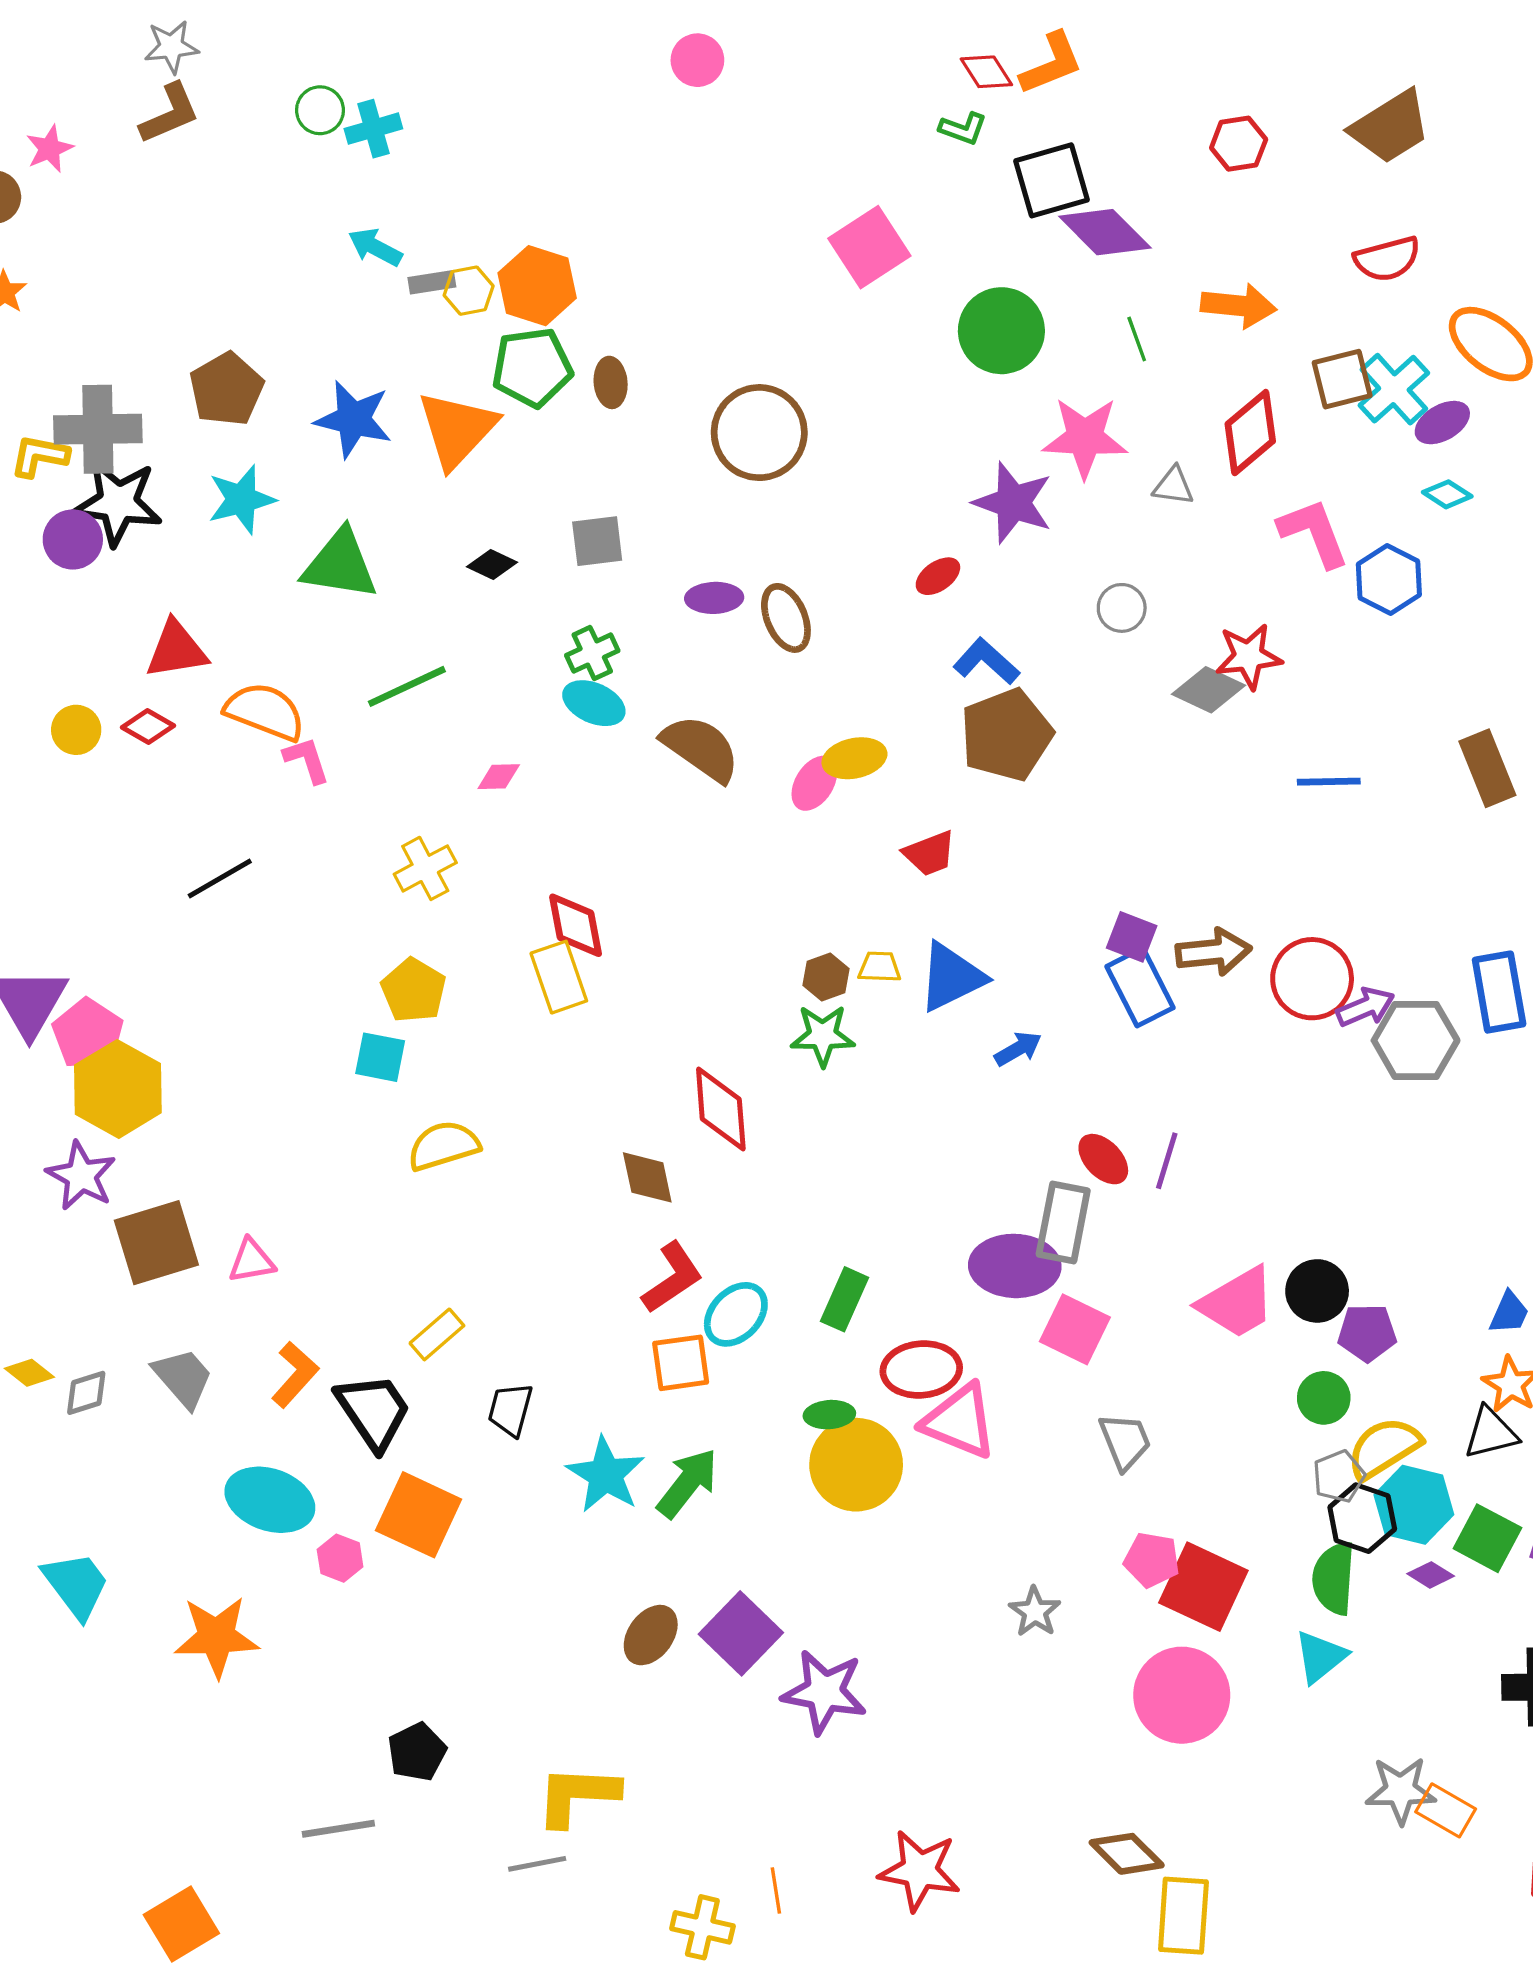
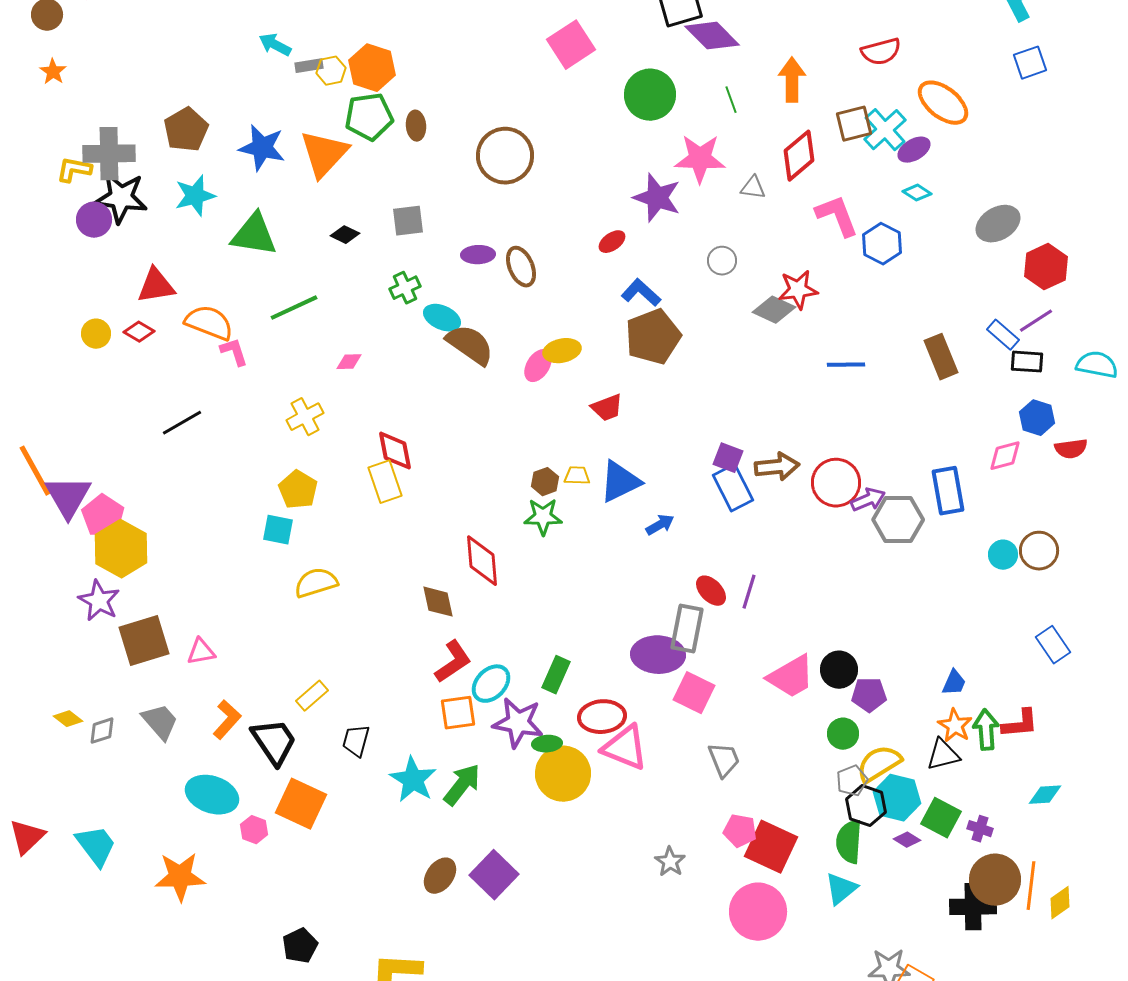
orange arrow: (1239, 306) -> (792, 80), turned -96
cyan ellipse: (594, 703) -> (442, 318), moved
purple star: (824, 1692) -> (518, 723), moved

